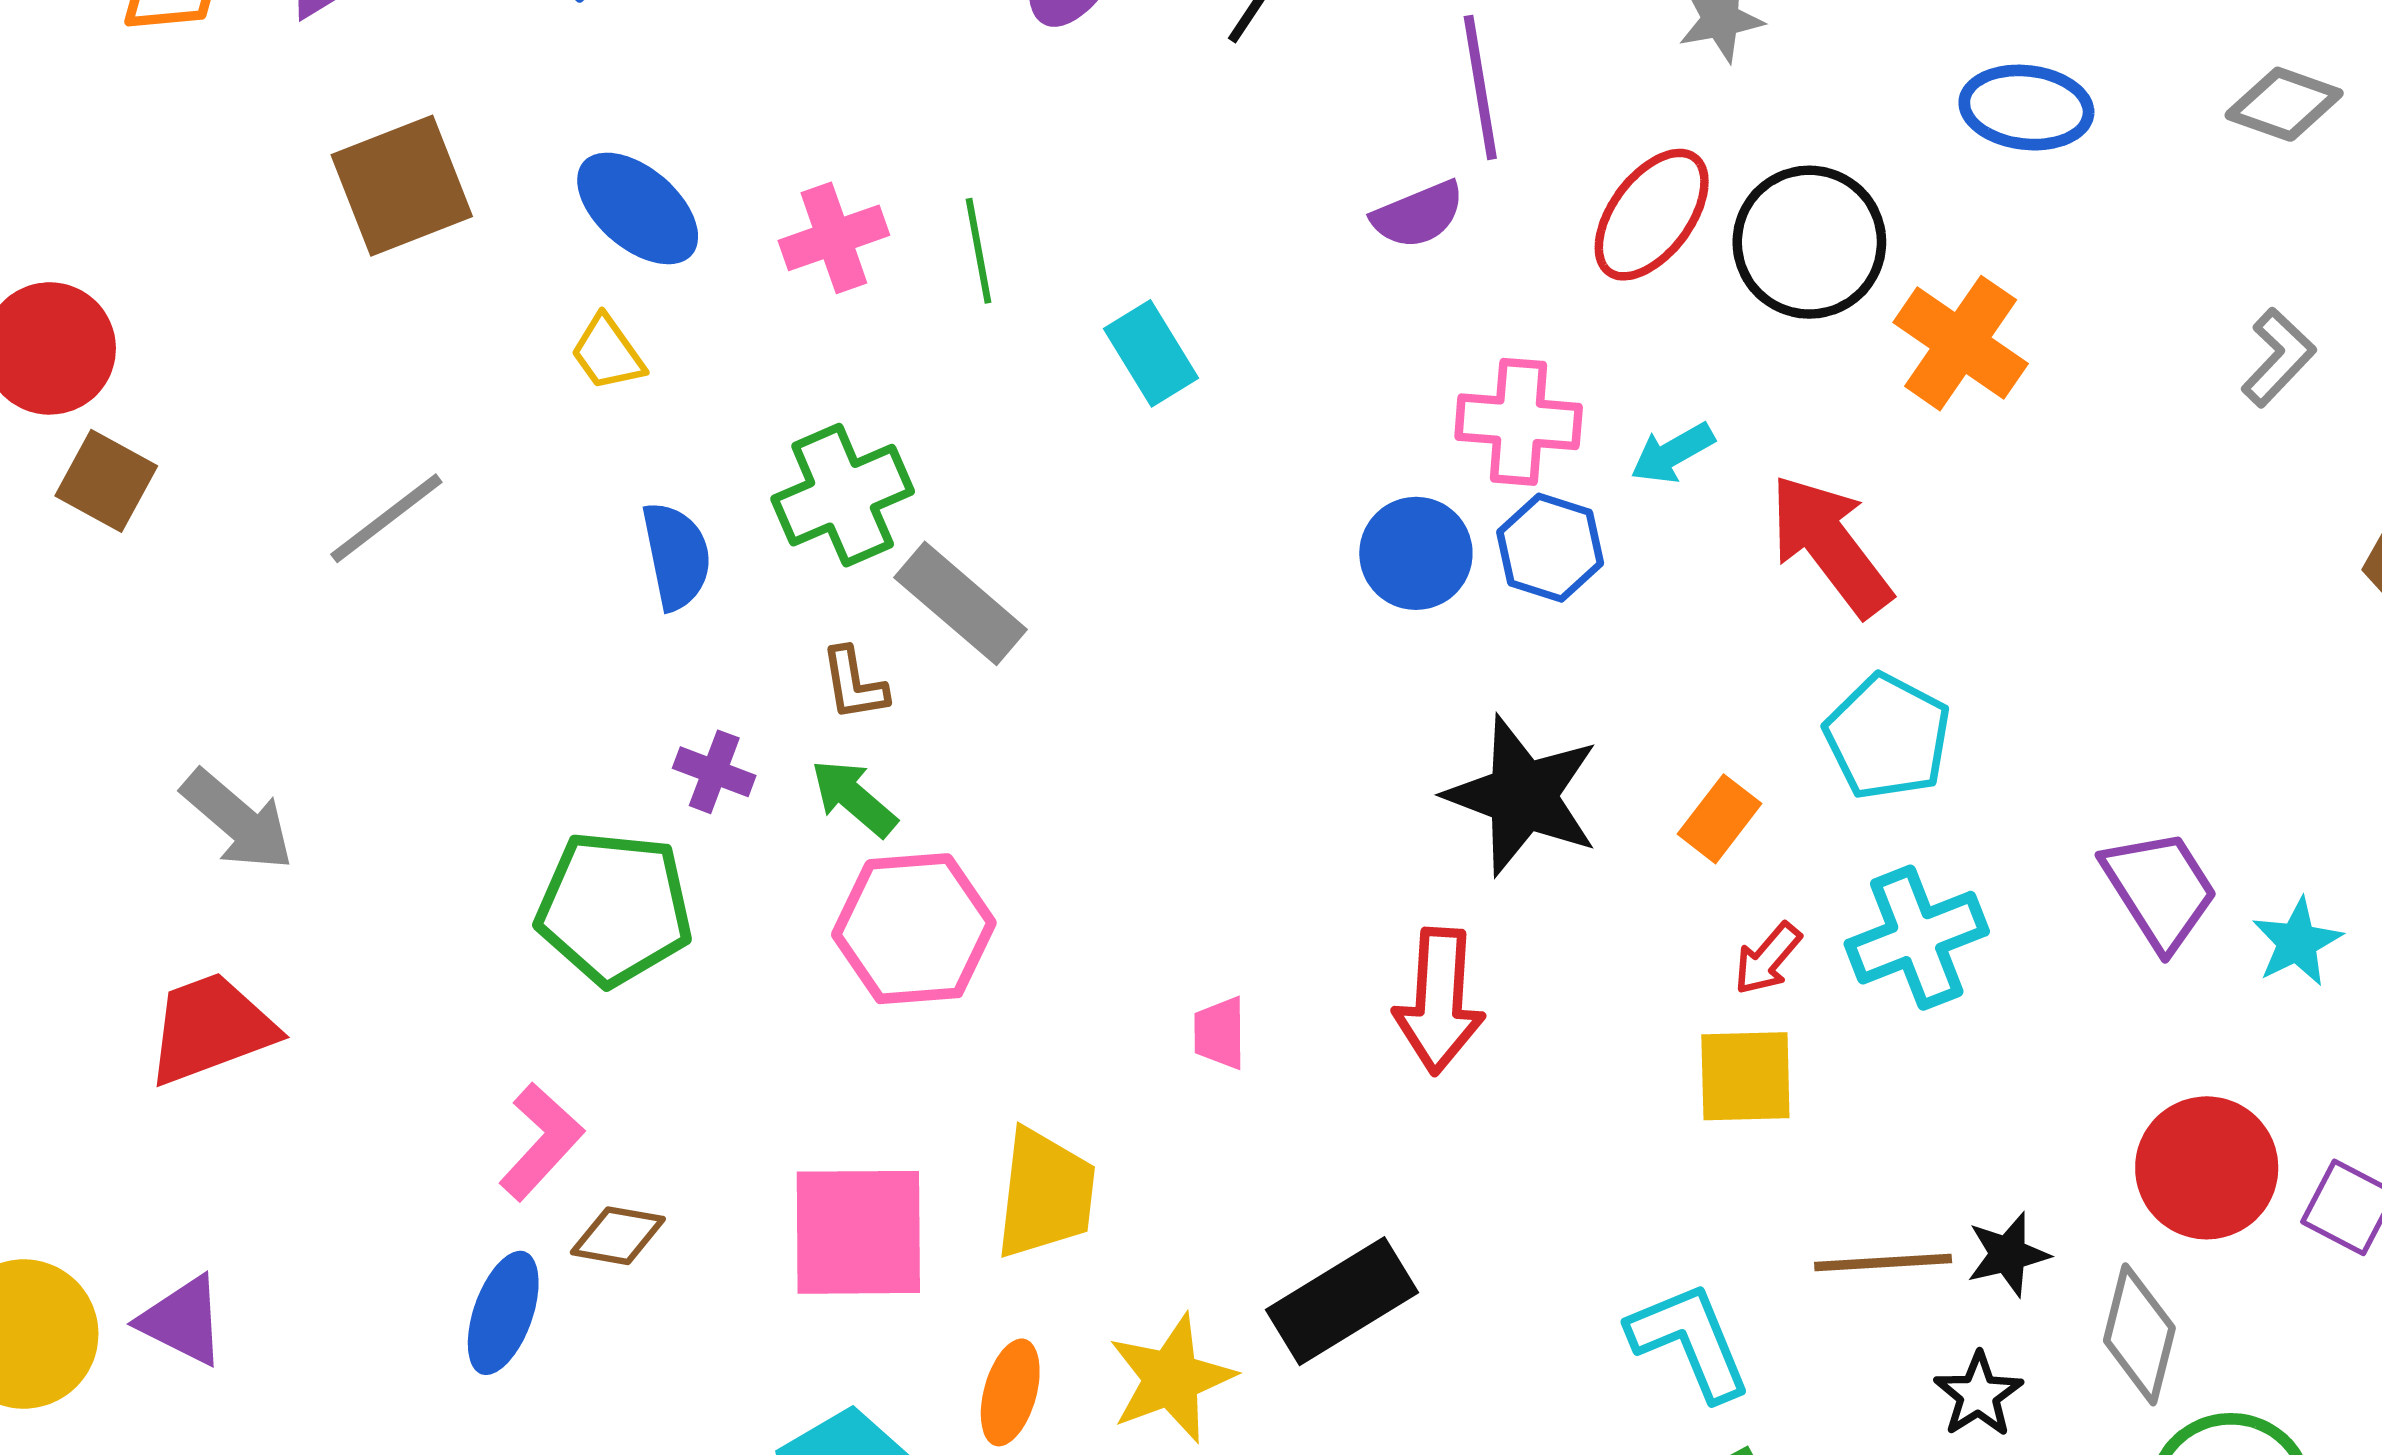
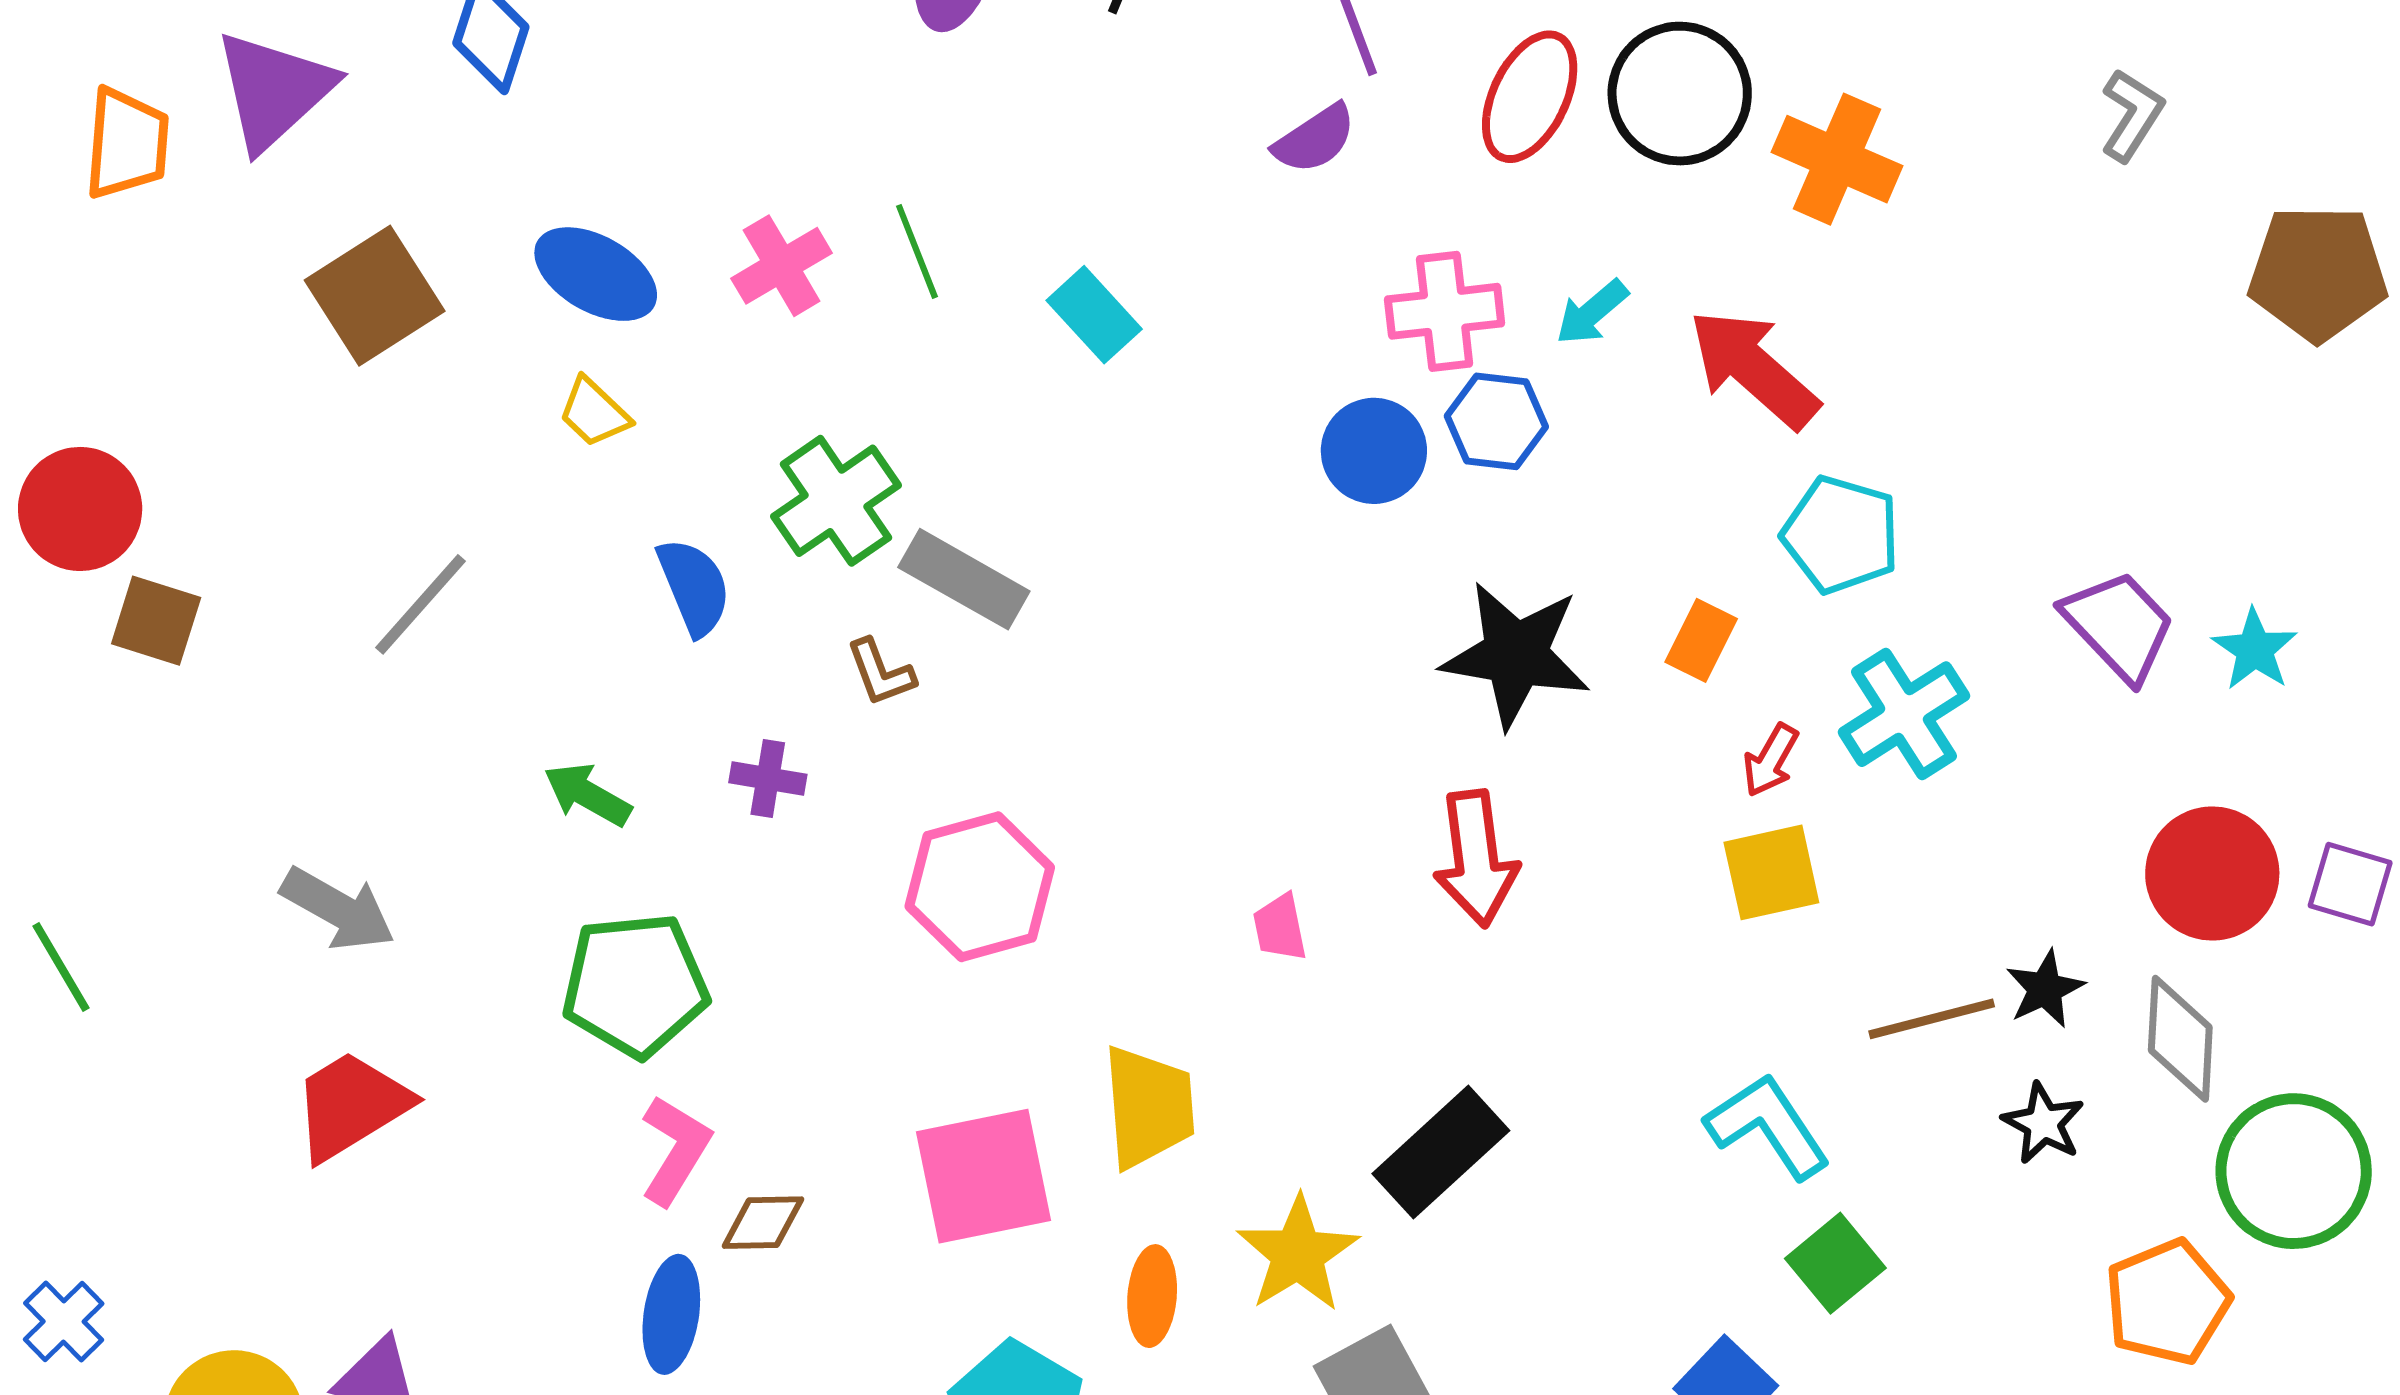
green arrow: (854, 798) -> (587, 795), moved
green pentagon: (614, 908) -> (635, 985), moved

